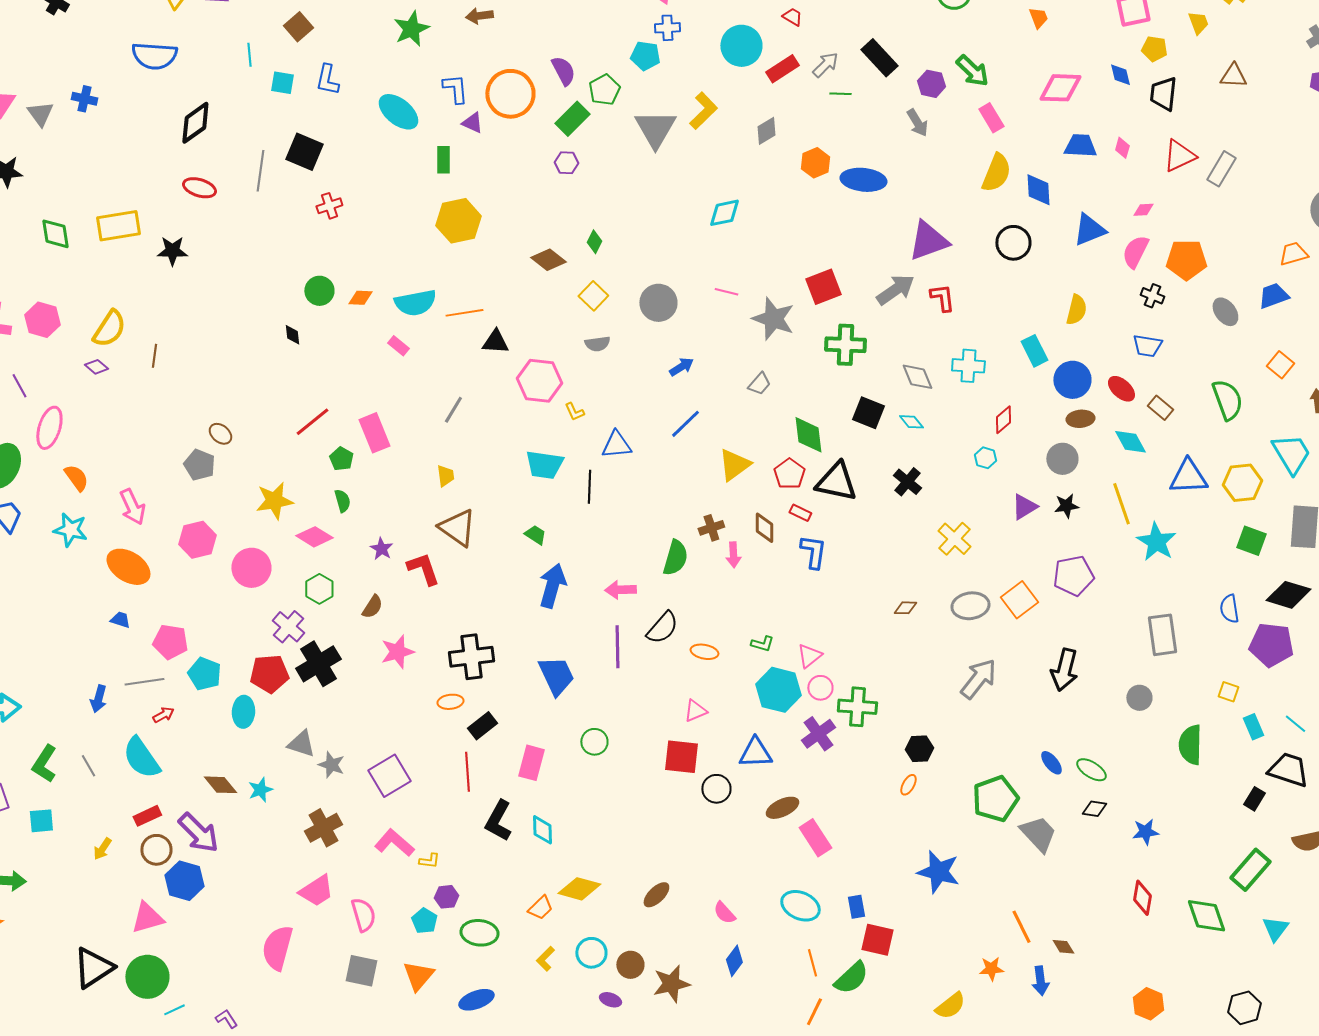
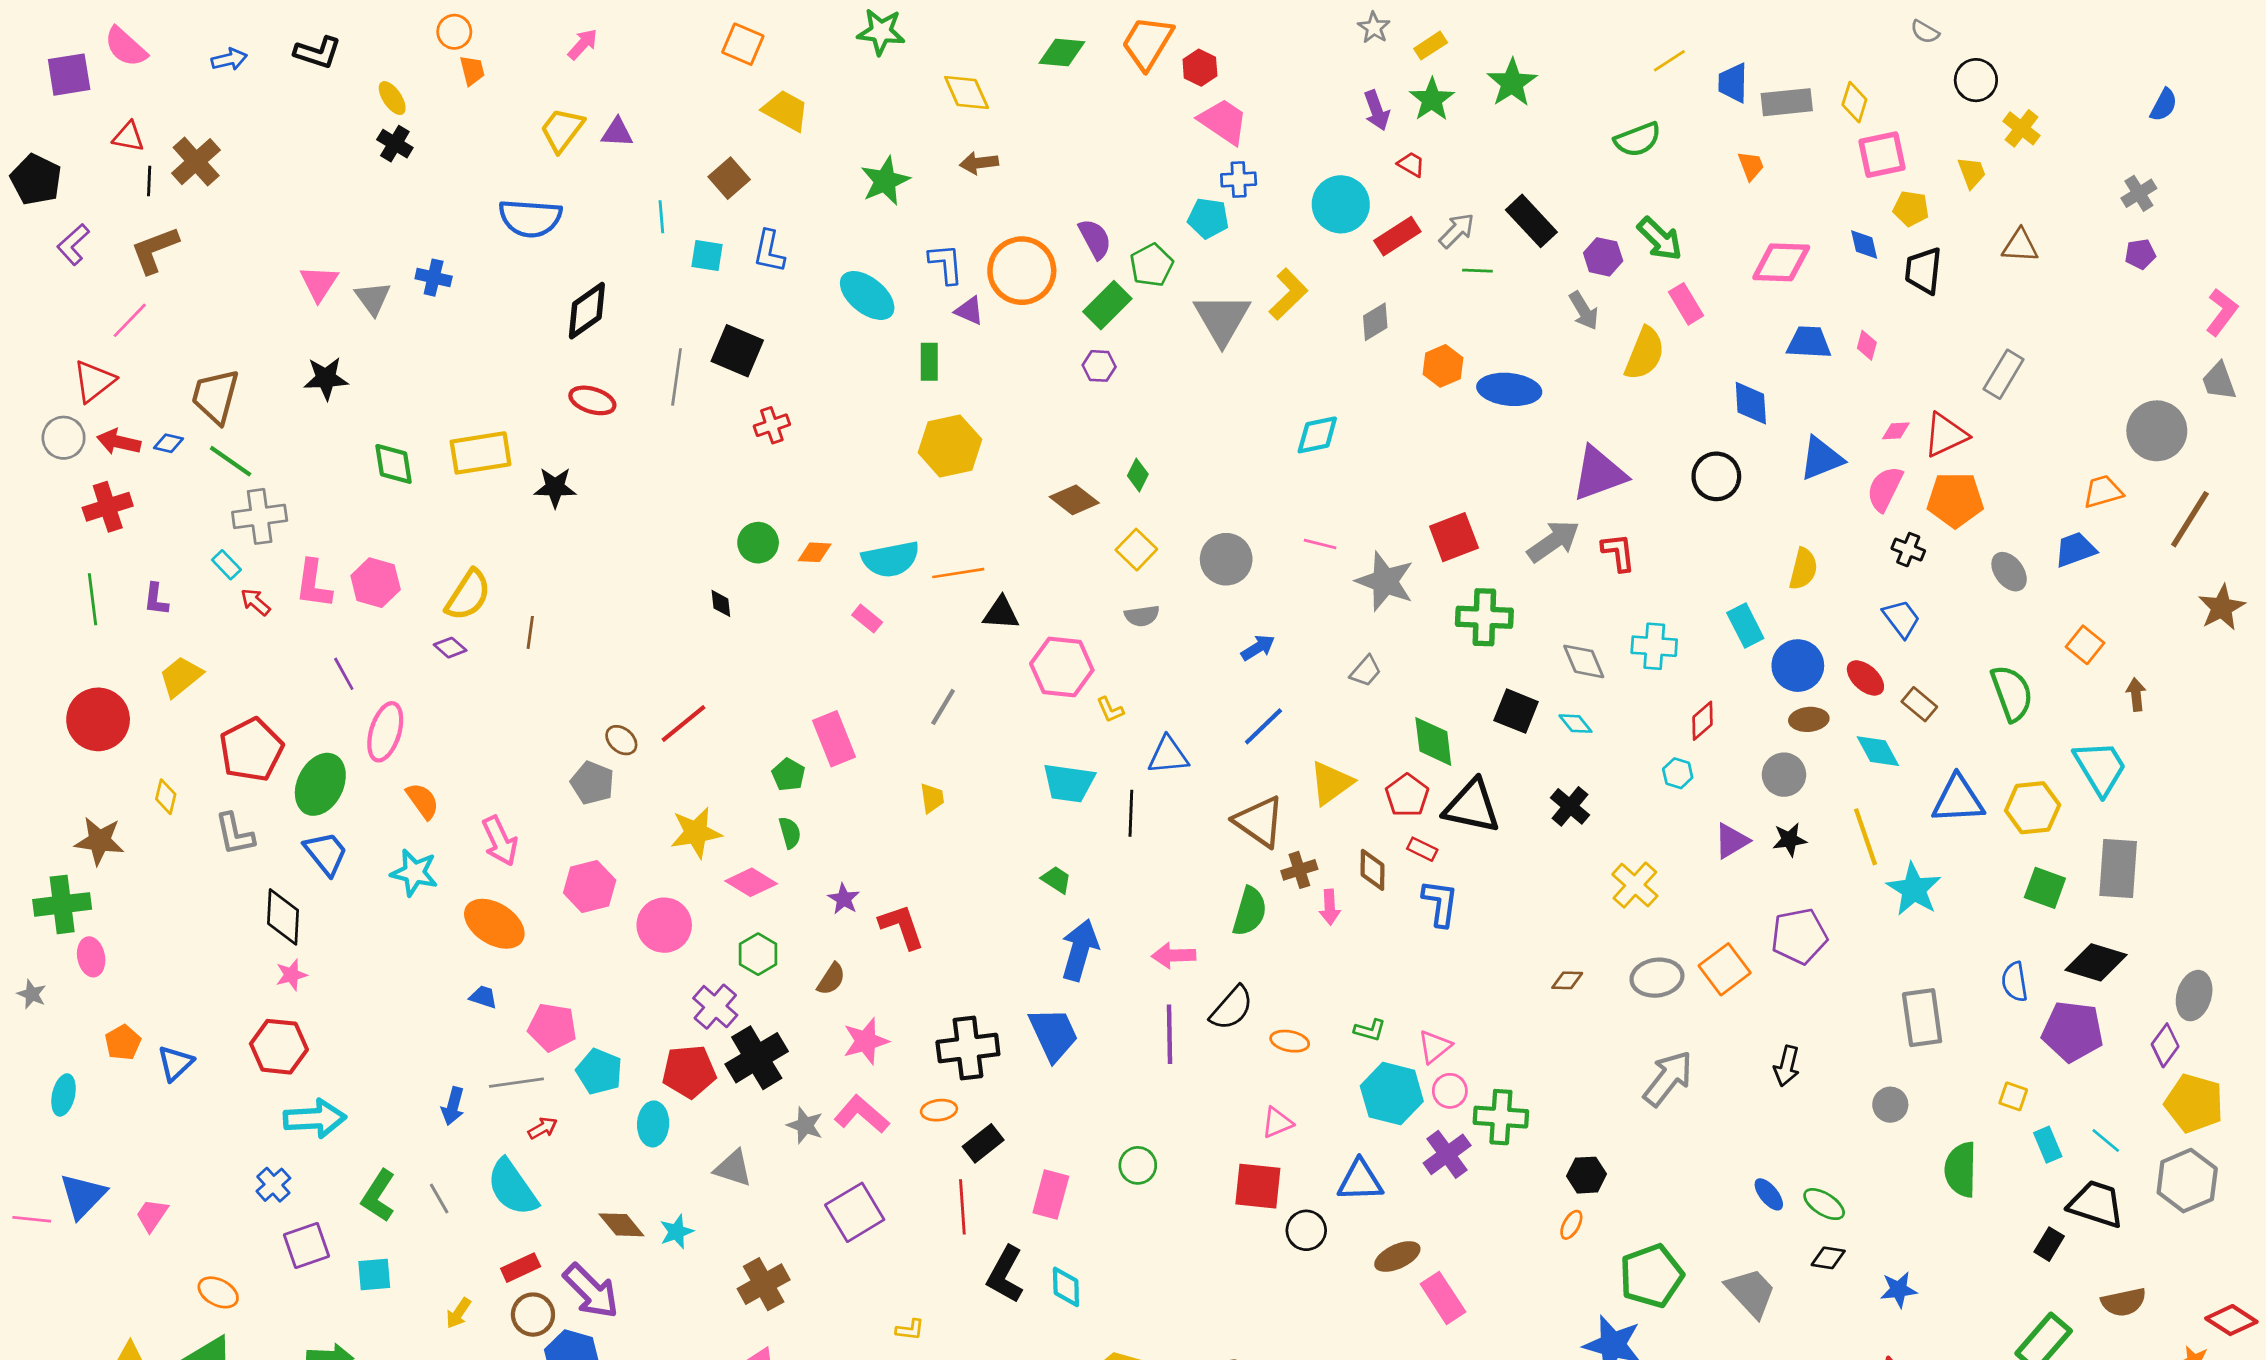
red triangle: (1179, 156) -> (1946, 435), moved
yellow semicircle: (996, 173) -> (1645, 353), moved
blue trapezoid: (1147, 346) -> (1901, 619), turned -136
red line: (312, 422) -> (683, 724), moved
brown triangle: (457, 528) -> (1259, 822), moved
black arrow: (1064, 670) -> (1787, 1066), size x0.7
blue trapezoid: (556, 676) -> (1054, 1034), moved
gray star: (331, 765) -> (805, 1125), moved
green pentagon: (995, 799) -> (1651, 1276), moved
pink L-shape: (394, 843) -> (862, 1114), moved

